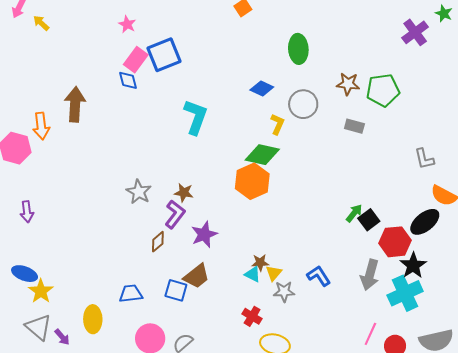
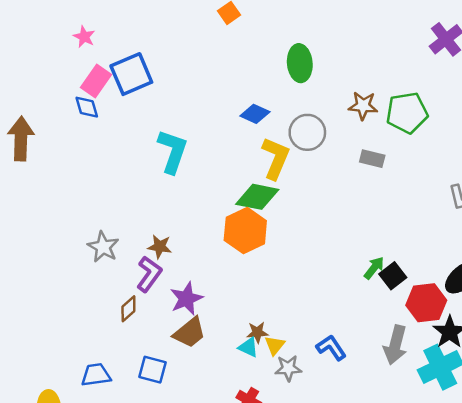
yellow L-shape: (277, 124) -> (276, 158), size x1.6
brown trapezoid: (197, 276) -> (190, 333), moved

